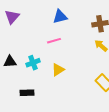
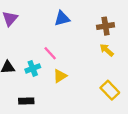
pink line: (54, 41) -> (50, 53), moved, turned 64

